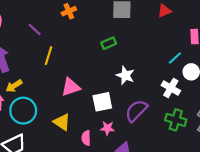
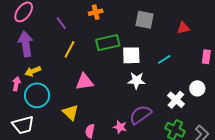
green rectangle: (109, 43) -> (108, 43), moved, size x1.6
cyan line: (175, 58) -> (164, 59), moved
white star: (125, 75) -> (137, 81), turned -30
white square: (102, 102) -> (131, 55), moved
pink star: (107, 128) -> (120, 127), moved

